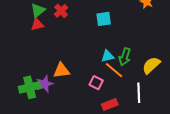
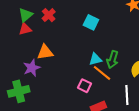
cyan square: (104, 19) -> (91, 22), turned 35
orange triangle: (62, 70) -> (45, 52), moved
purple star: (45, 84) -> (32, 68), moved

